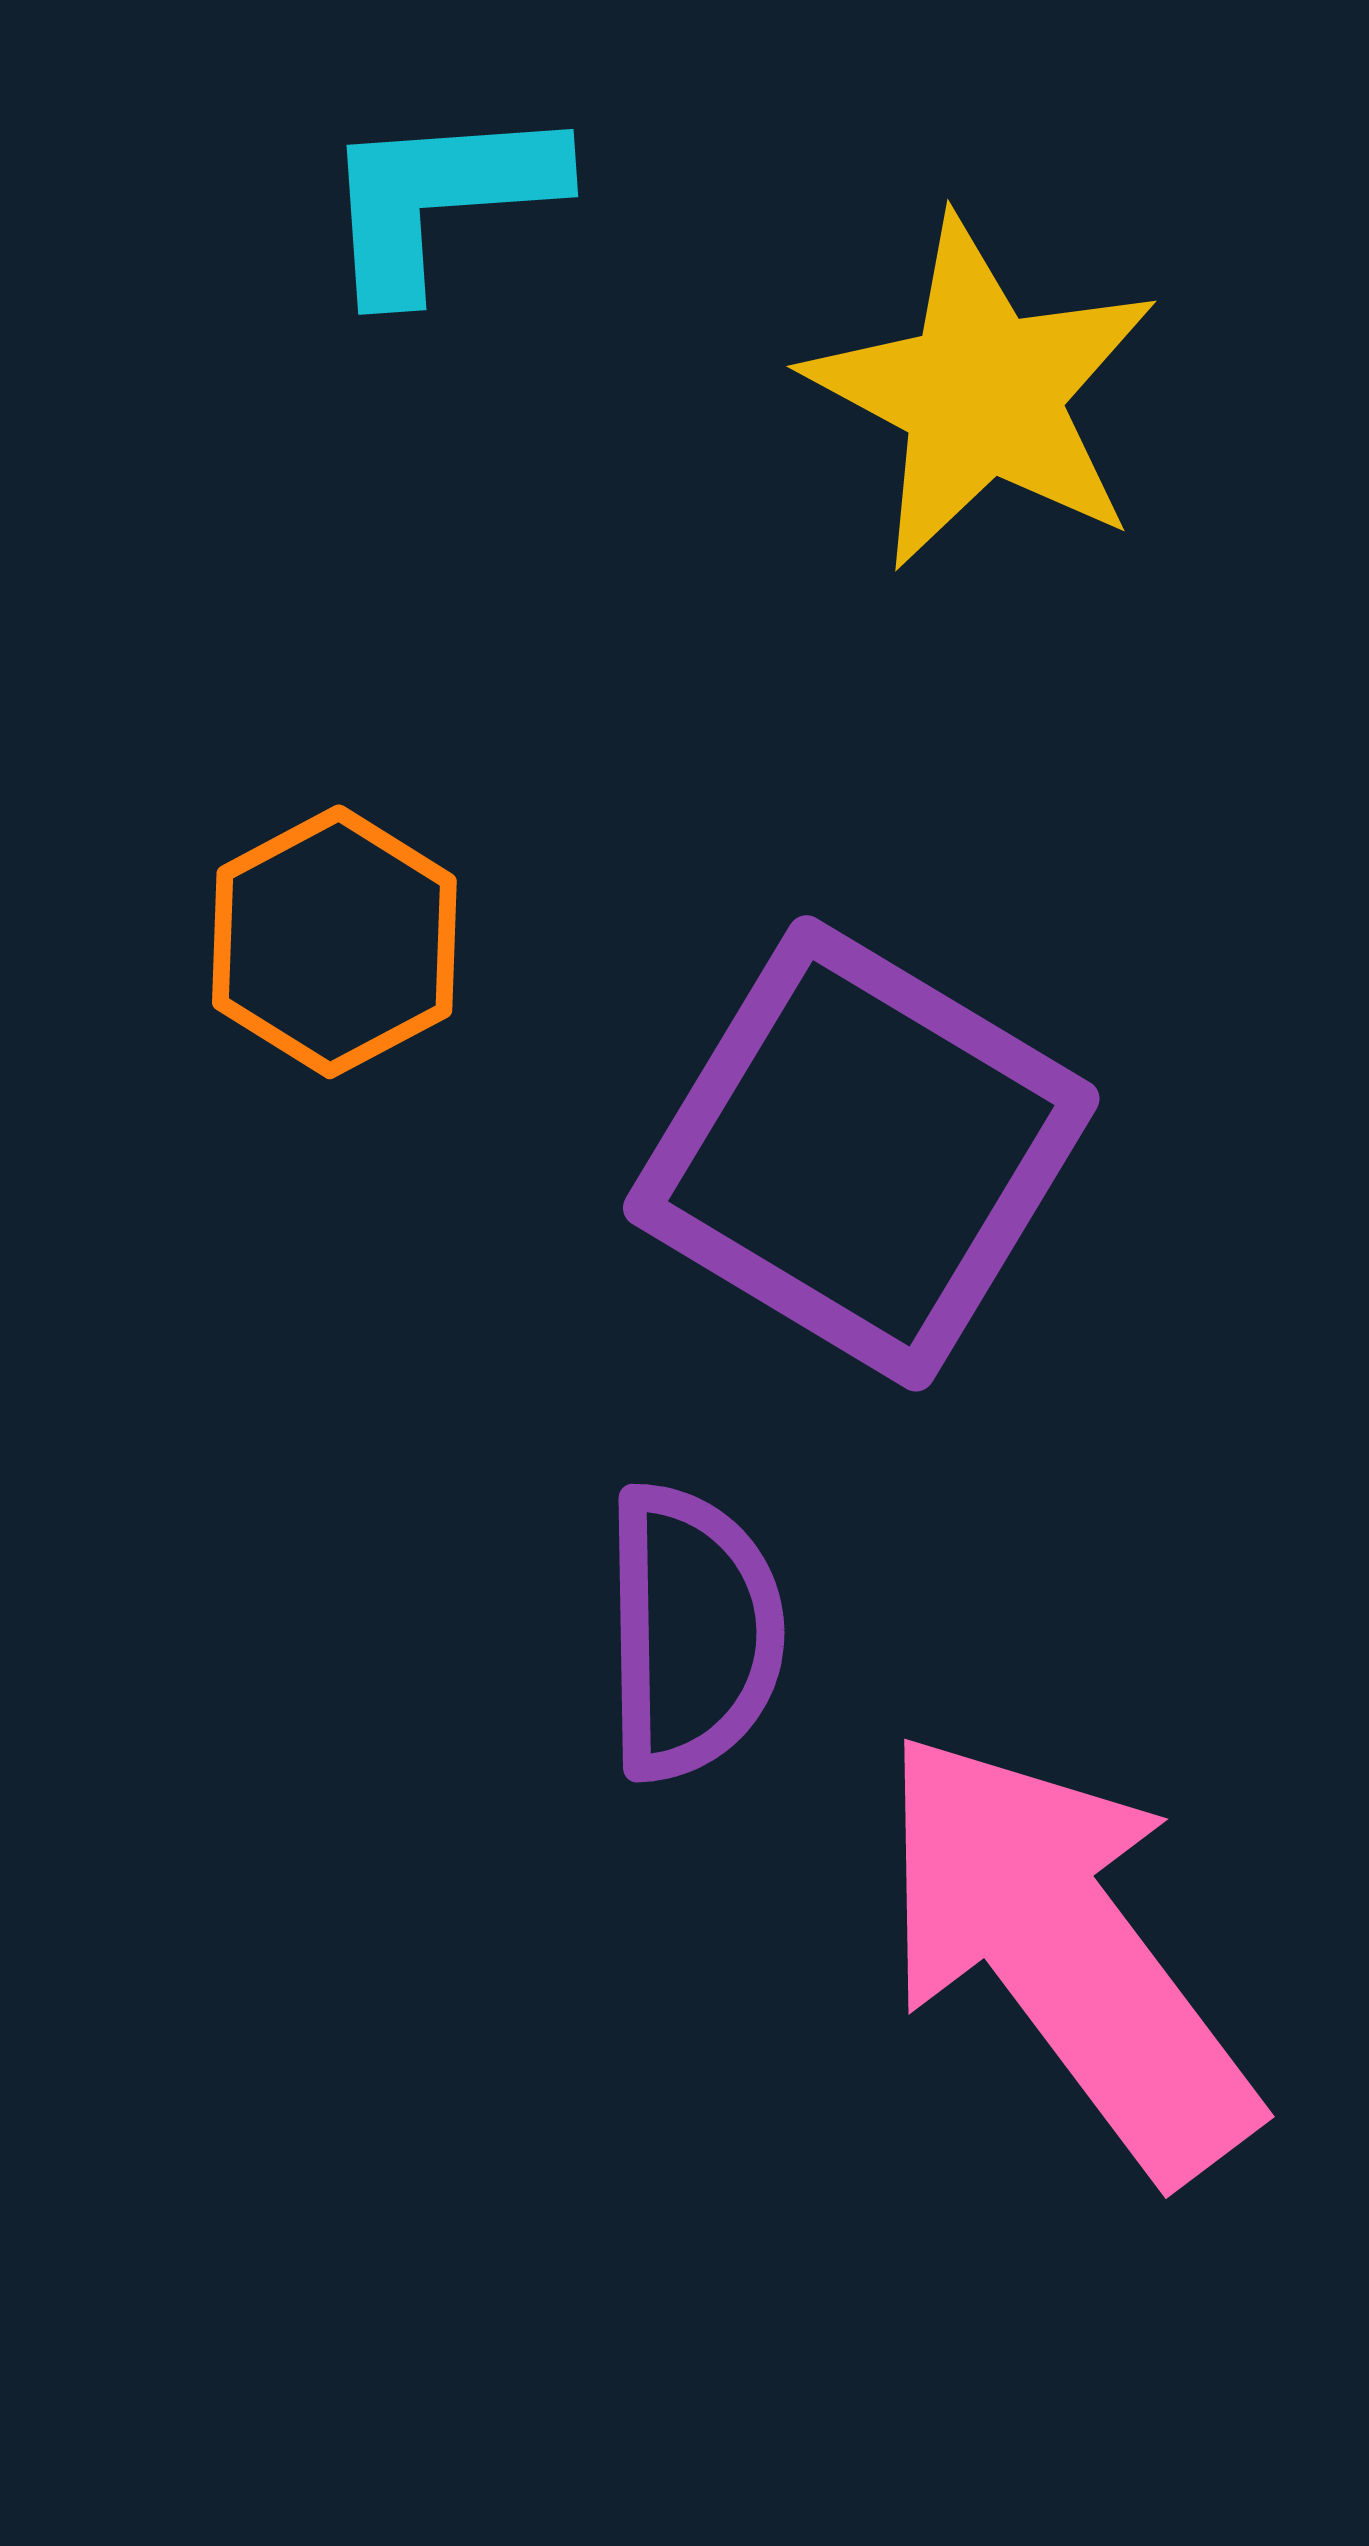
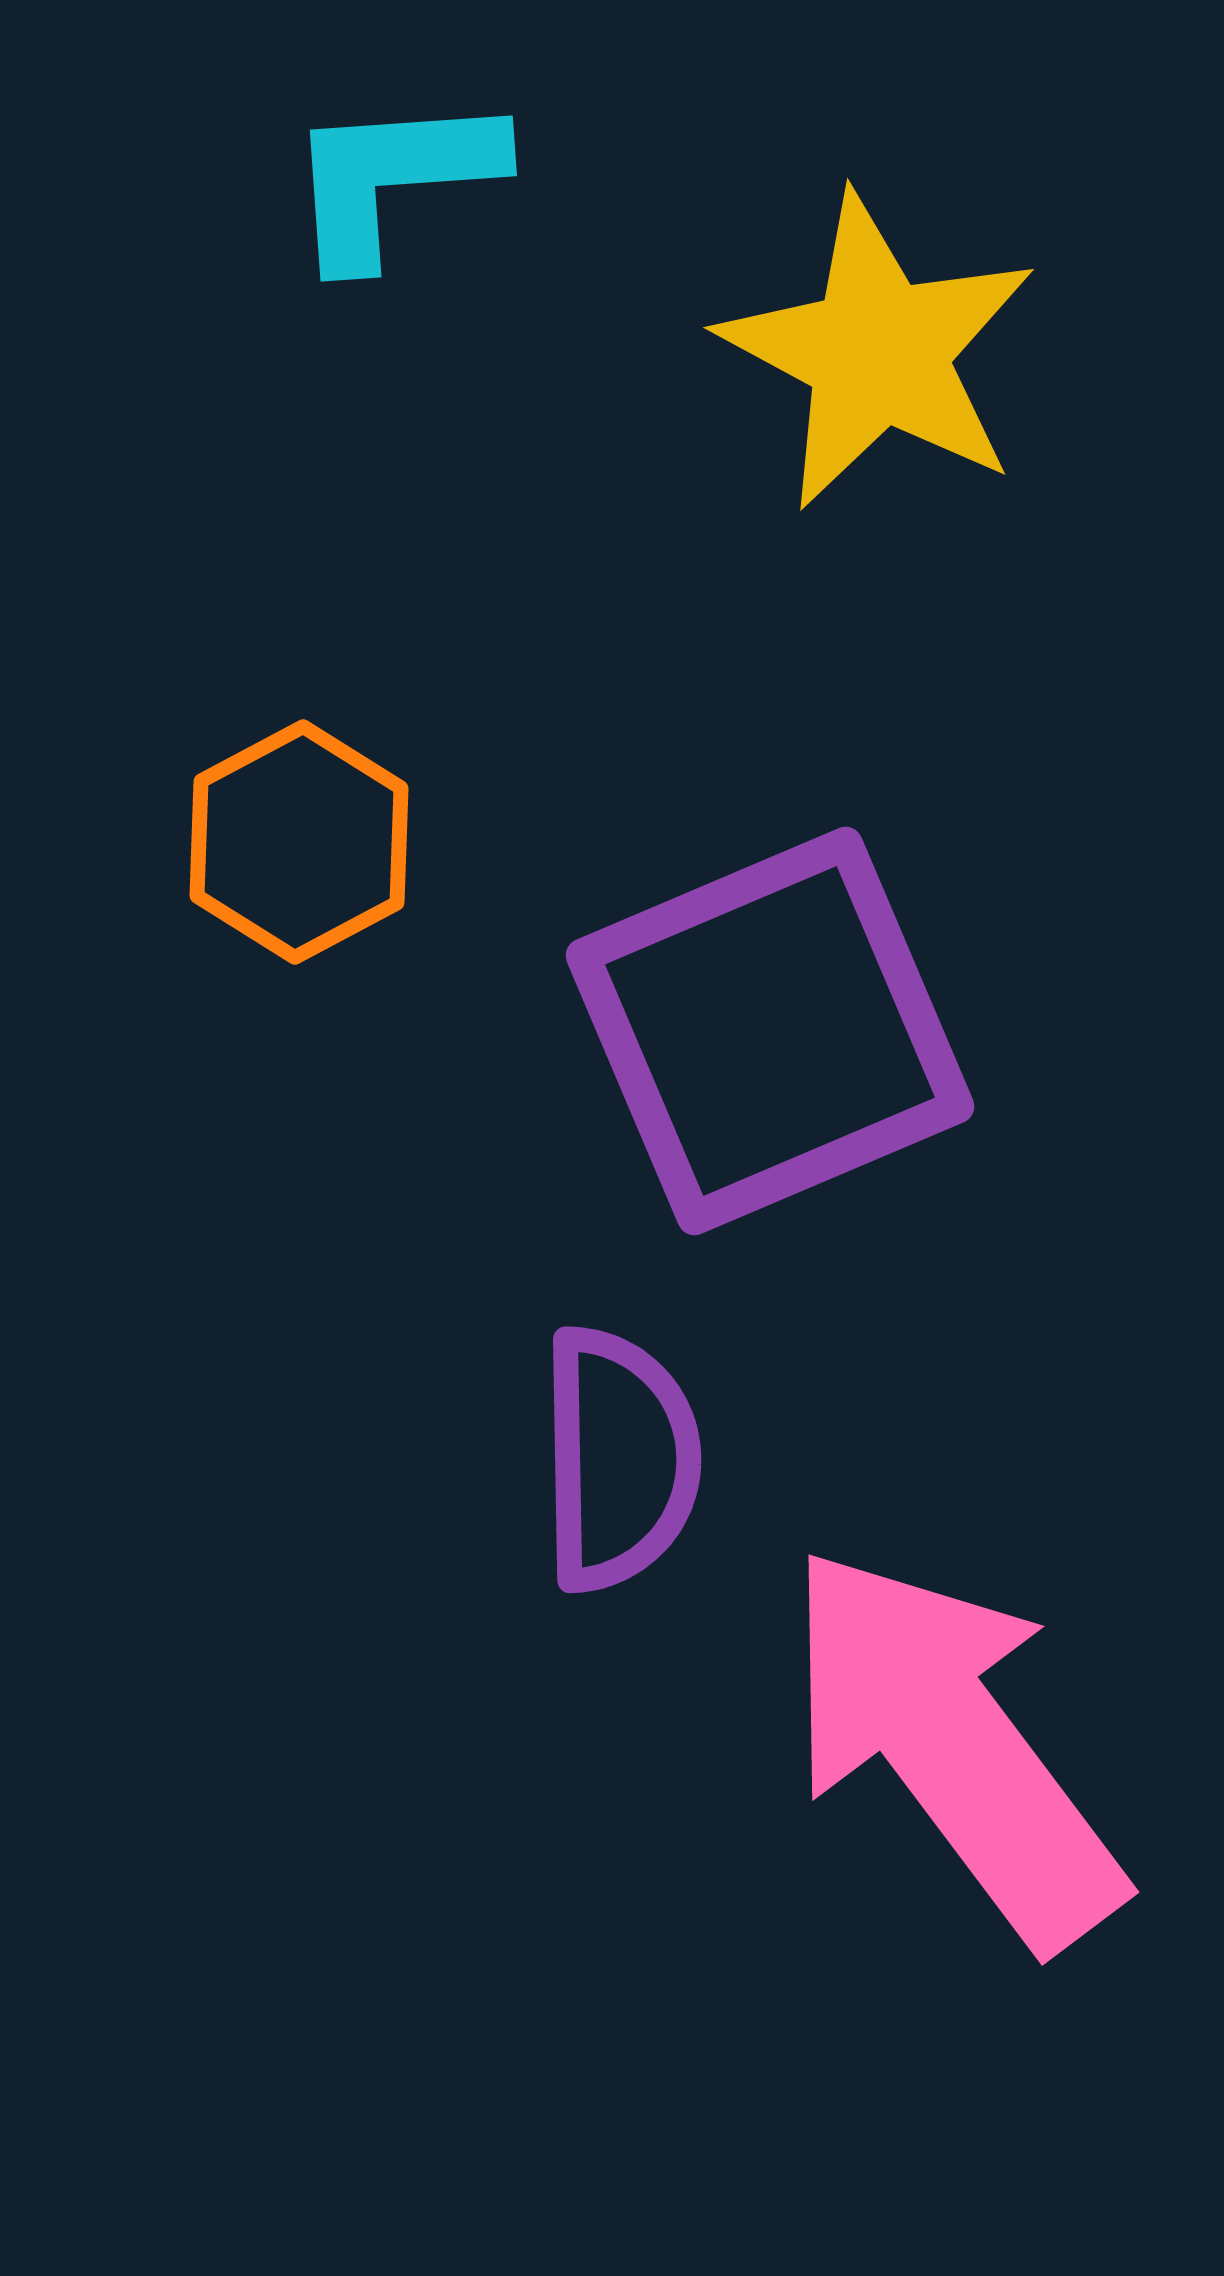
purple square: (861, 1153) -> (770, 1031), turned 36

